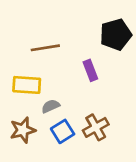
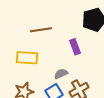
gray semicircle: (51, 106) -> (61, 74), moved

